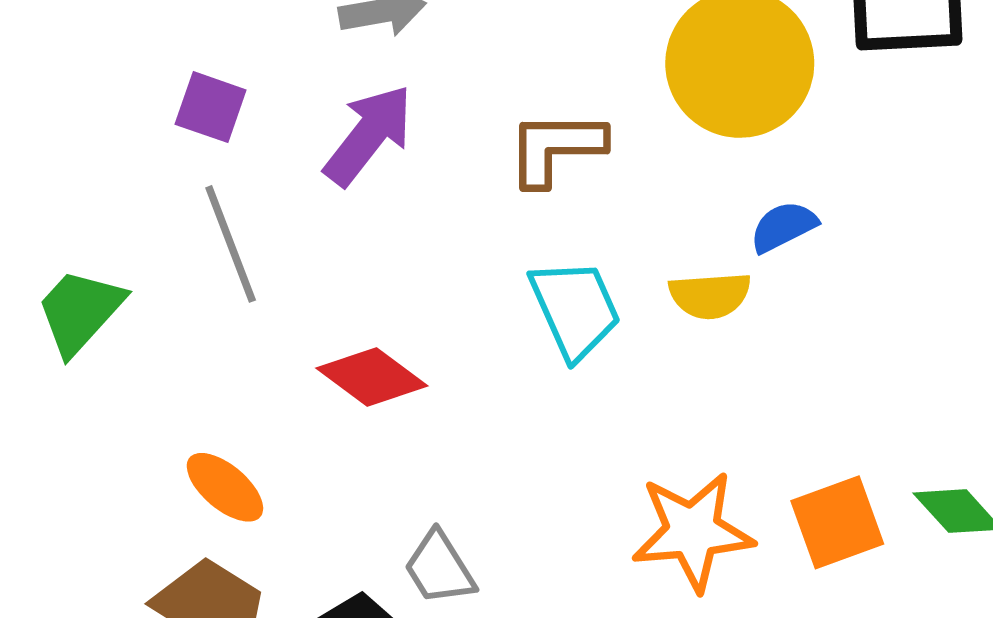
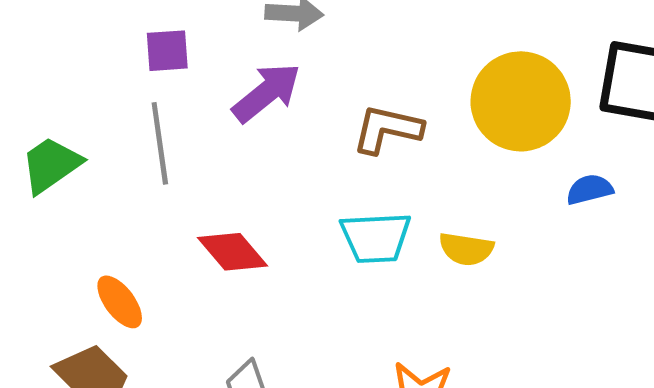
purple square: (211, 107) -> (167, 51), turned -36
blue semicircle: (783, 227) -> (590, 189), moved
cyan trapezoid: (575, 309) -> (376, 238), turned 98

